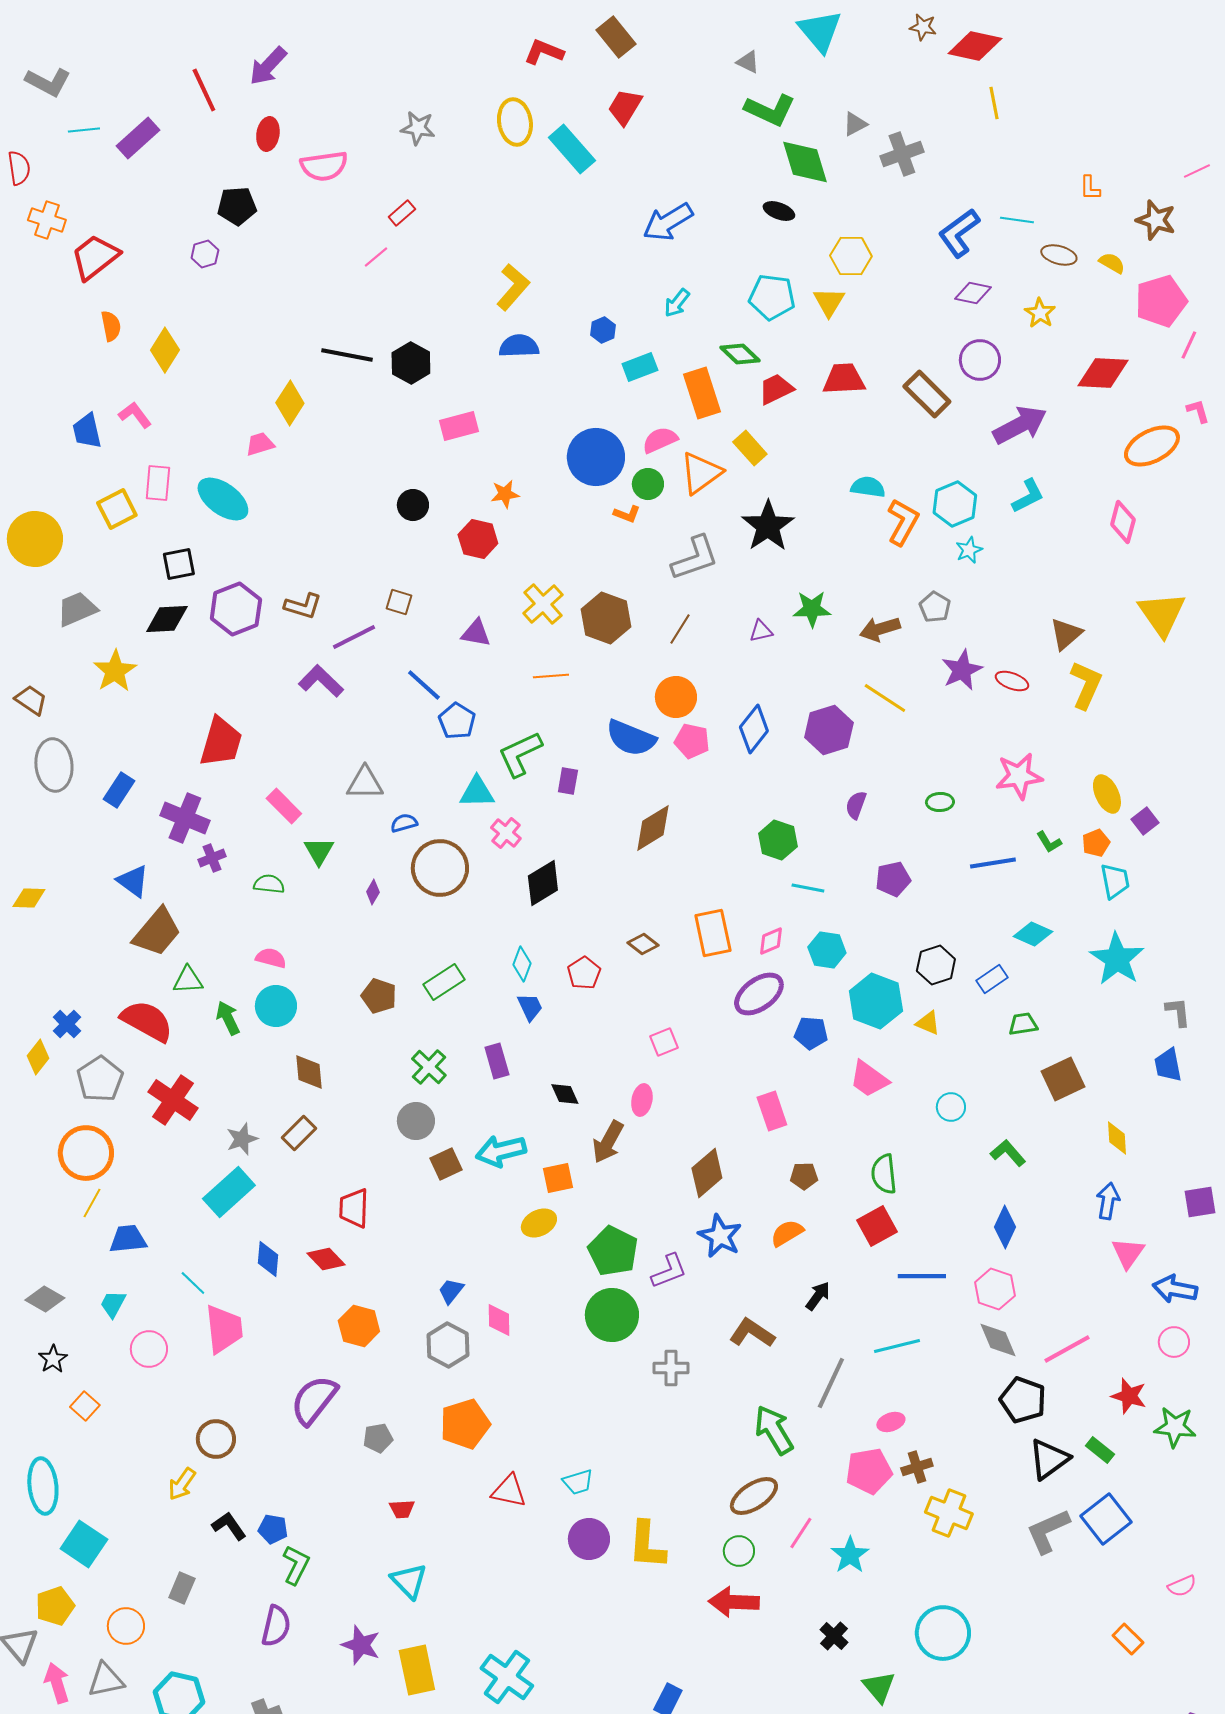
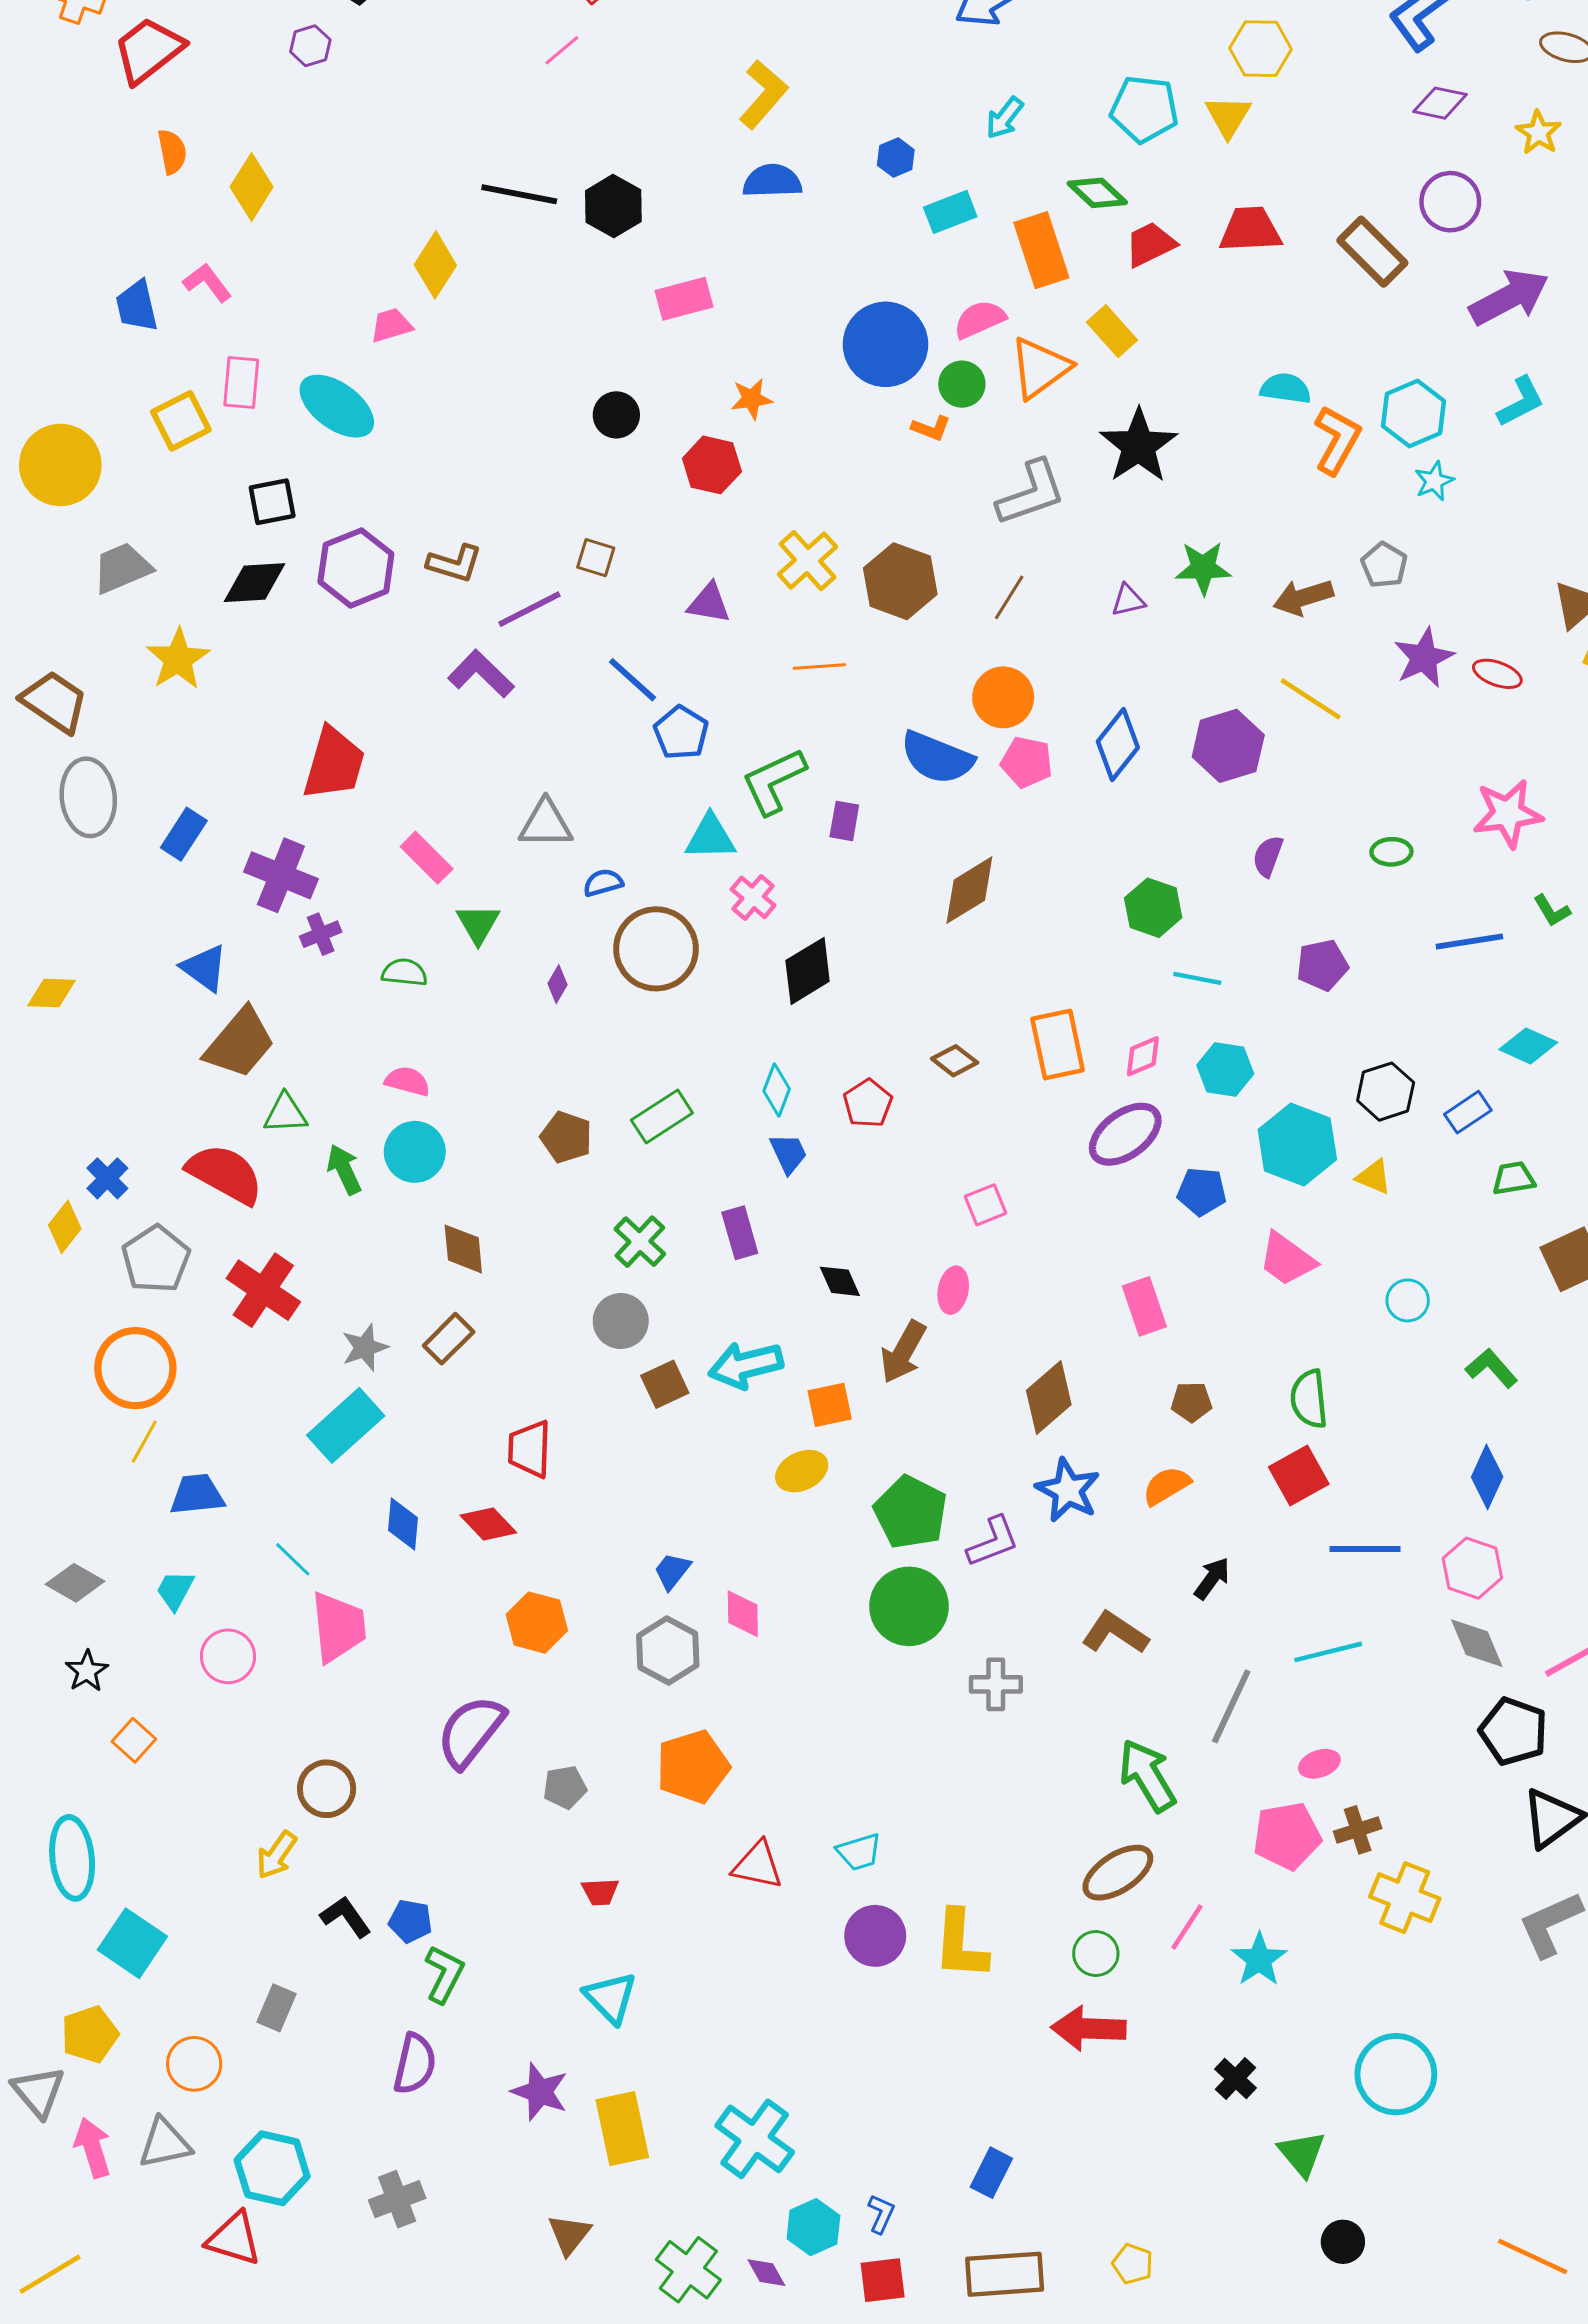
brown trapezoid: (31, 700) -> (54, 702), size x1.4

